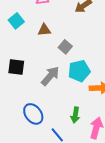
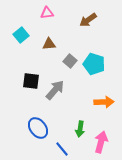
black square: (16, 67) -> (31, 81), moved
cyan pentagon: (79, 71) -> (94, 64), moved, turned 30

